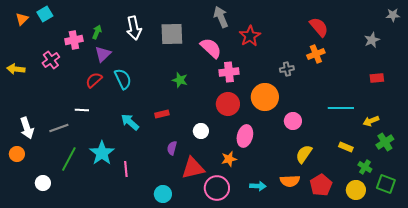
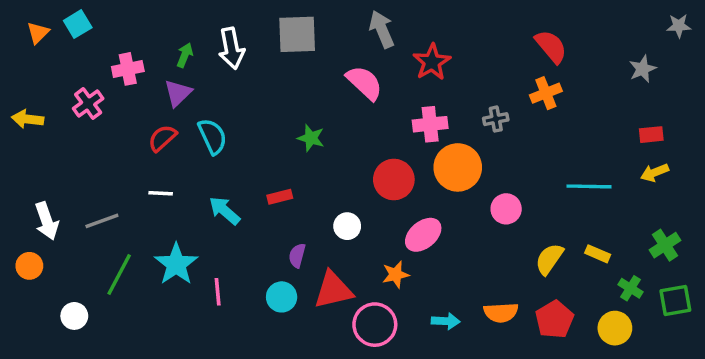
green arrow: (97, 32) -> (185, 55), moved
gray square: (172, 34) -> (297, 34), moved
pink cross: (229, 72) -> (430, 124), moved
white line: (82, 110) -> (161, 193), moved
yellow arrow: (371, 121) -> (655, 173), moved
pink ellipse: (245, 136) -> (423, 235), turned 35
yellow semicircle: (304, 154) -> (549, 259), moved
green square: (386, 184) -> (675, 300), moved, turned -30
cyan circle: (163, 194) -> (282, 297), moved

